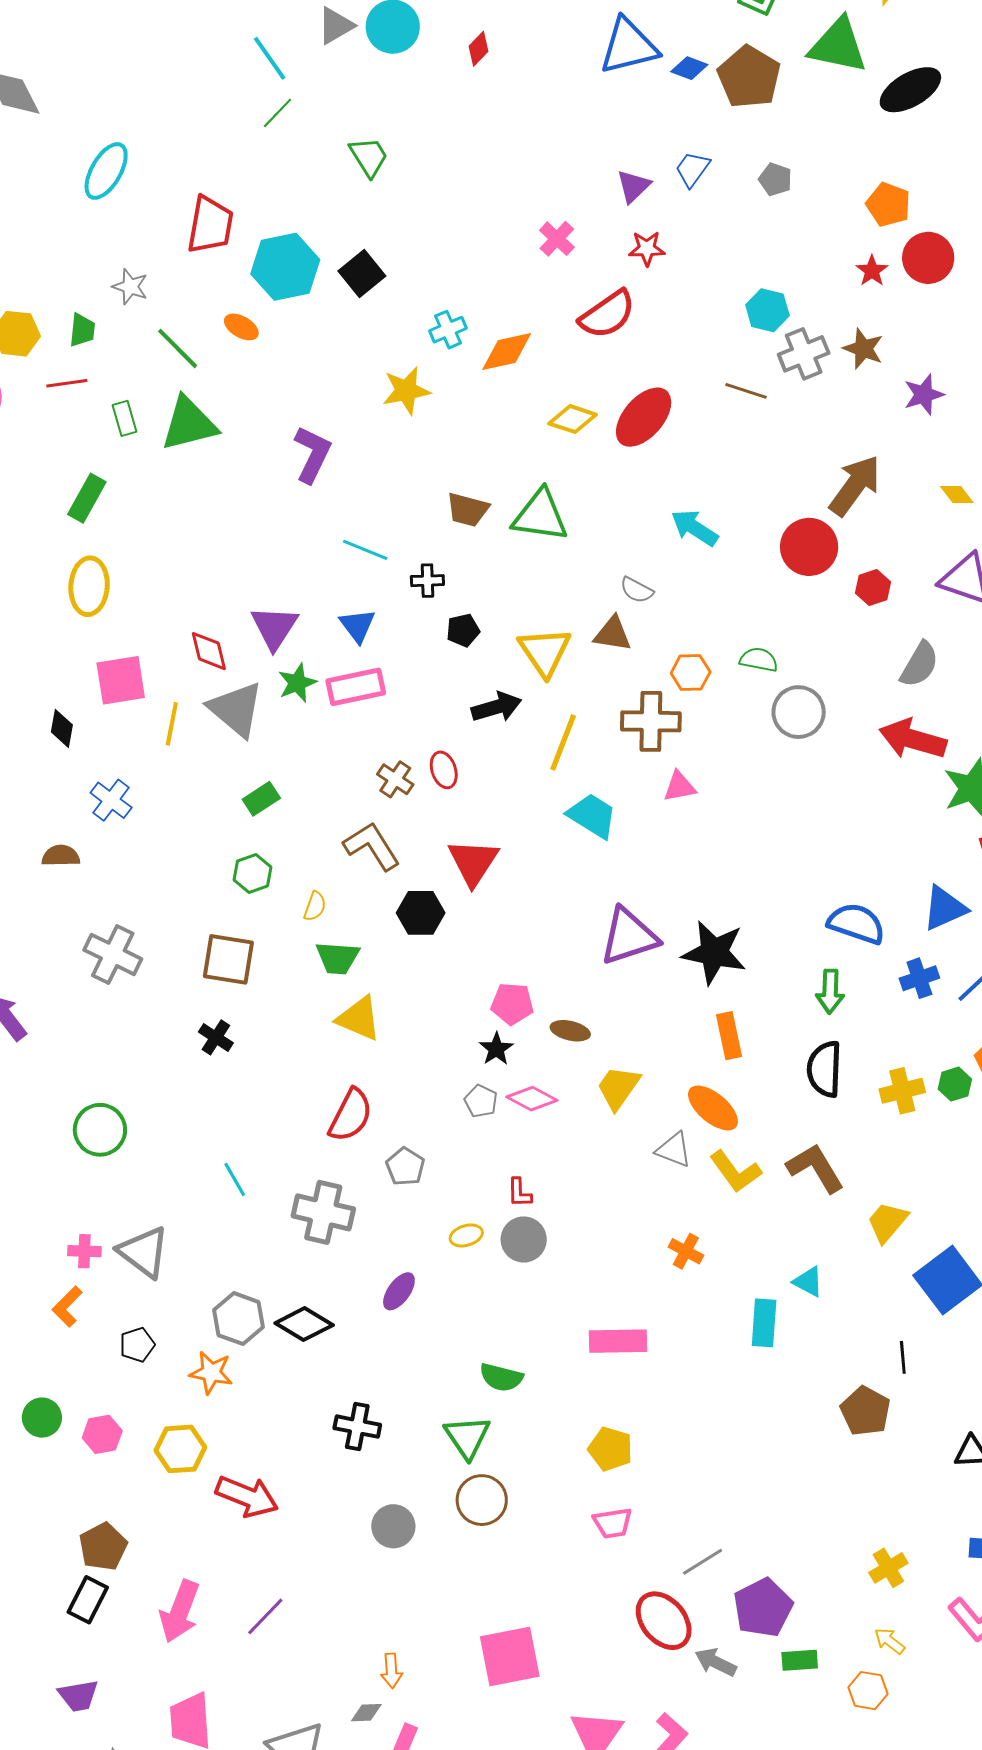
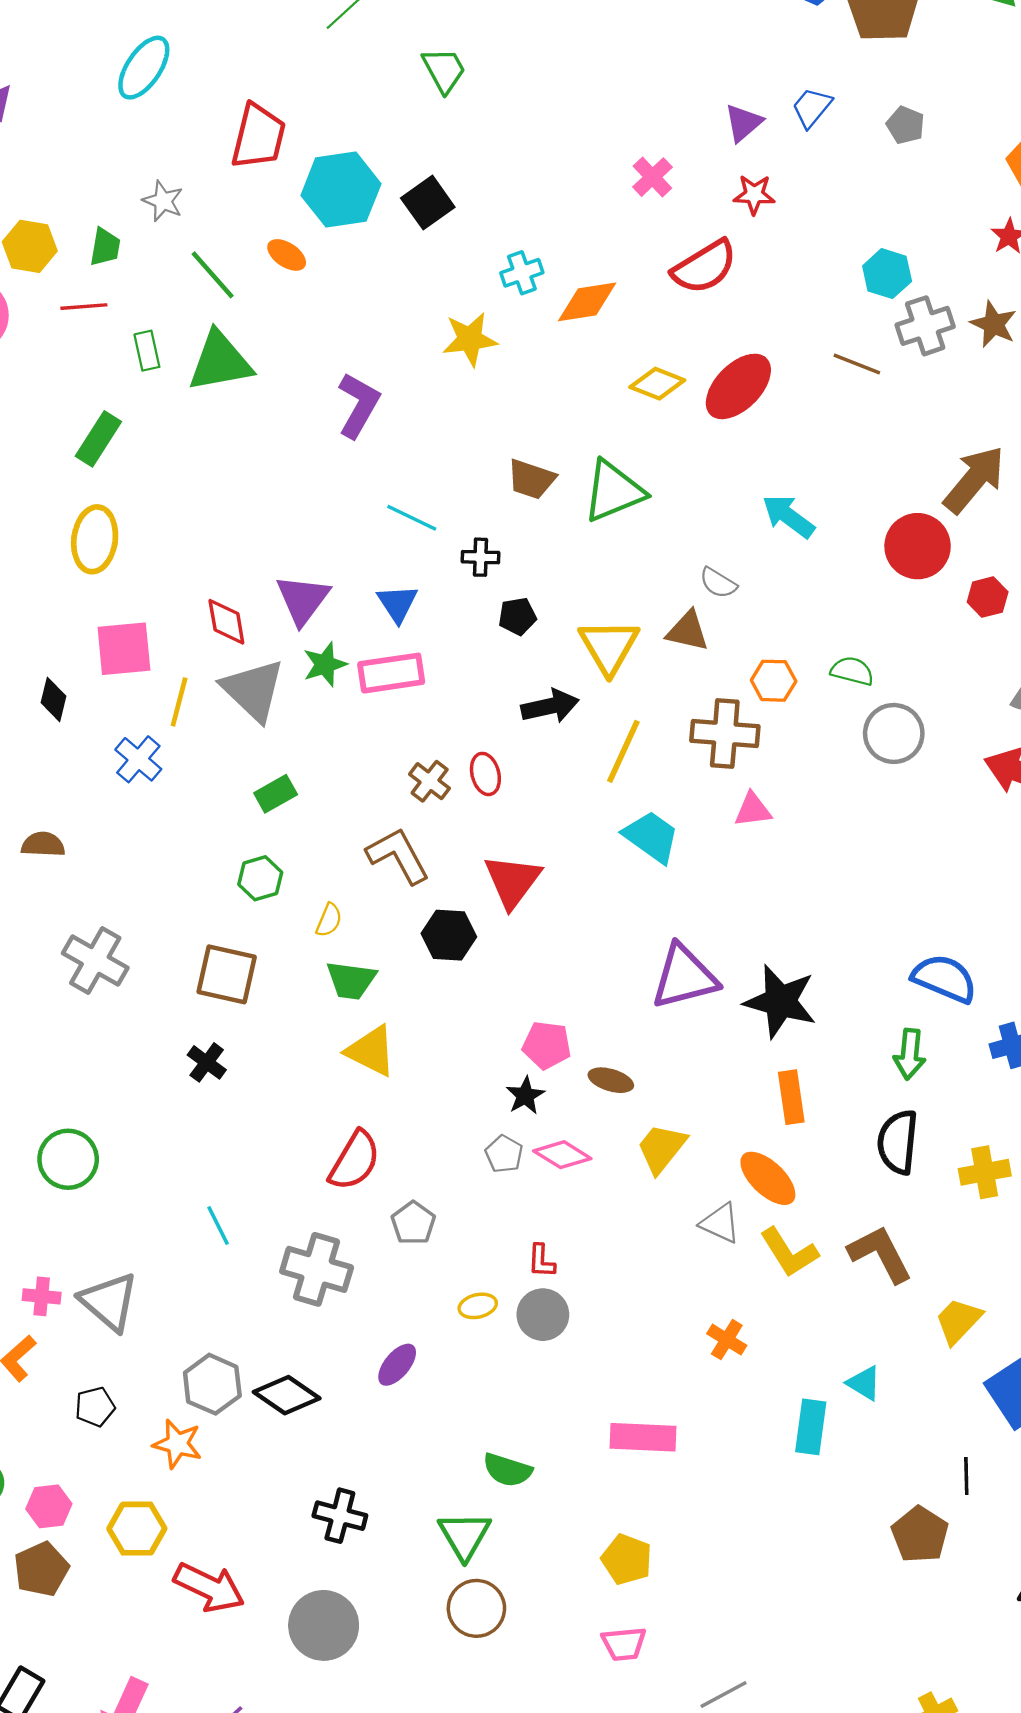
green triangle: (540, 516) -> (614, 491), turned -34
blue cross: (111, 800) -> (138, 759), moved
gray circle: (393, 1526) -> (324, 1625), moved, size x1.4
brown pentagon: (103, 1547) -> (41, 1569), moved

